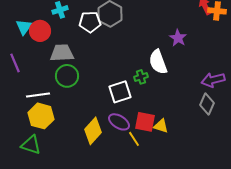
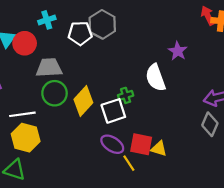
green cross: (141, 77) -> (126, 95), moved
yellow diamond: (93, 131) -> (83, 101), moved

